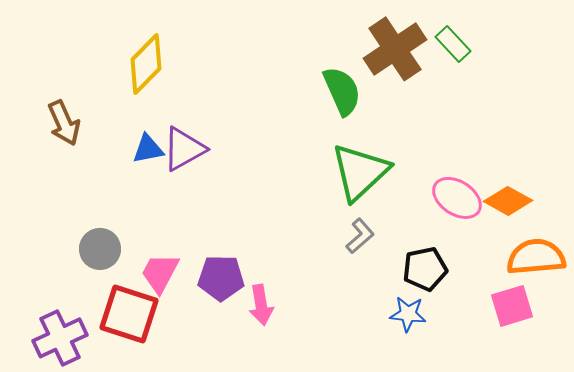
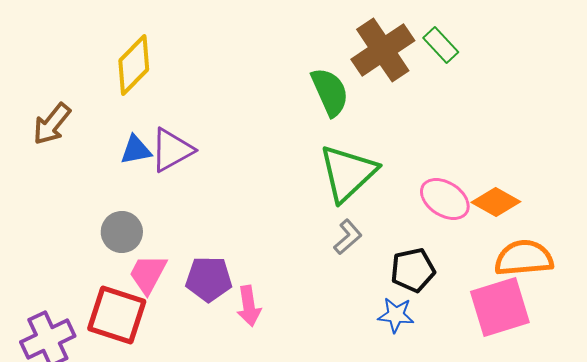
brown arrow: (64, 123) -> (52, 124), turned 63
gray circle: (100, 249) -> (122, 232), moved
pink square: (512, 306) -> (500, 307), size x1.4

